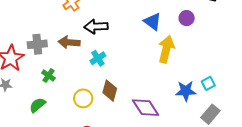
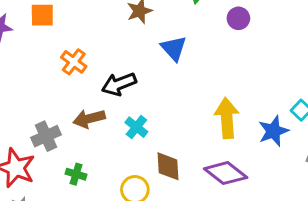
purple circle: (187, 18) -> (238, 18), moved
blue triangle: (153, 22) -> (174, 48), moved, turned 30
yellow arrow: (166, 49) -> (227, 118), moved

